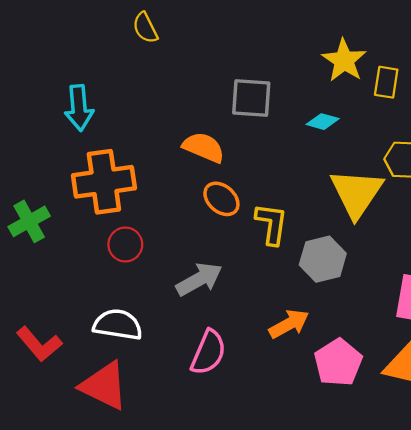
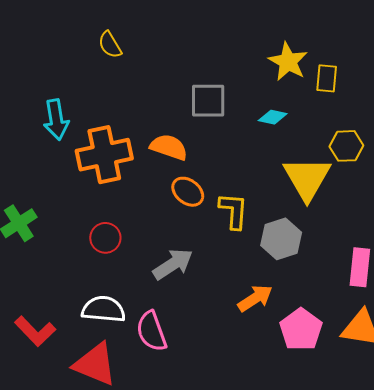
orange cross: (104, 182) -> (104, 155), moved
pink semicircle: (208, 352) -> (152, 331), moved, turned 141

